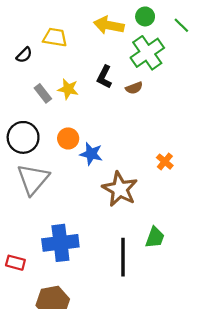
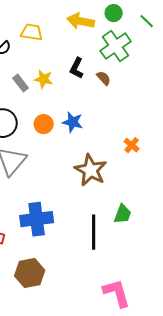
brown semicircle: (134, 88) -> (104, 78), turned -112
blue star: (91, 154) -> (73, 122), moved

